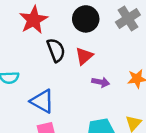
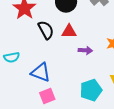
red triangle: (84, 56) -> (69, 31), turned 49

